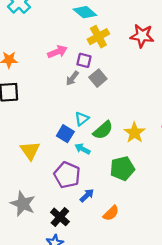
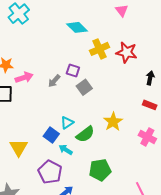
yellow cross: (98, 37) -> (100, 49), moved
pink arrow: (57, 52) -> (24, 78), moved
gray arrow: (72, 78) -> (54, 81), moved
yellow star: (135, 133) -> (113, 122), moved

